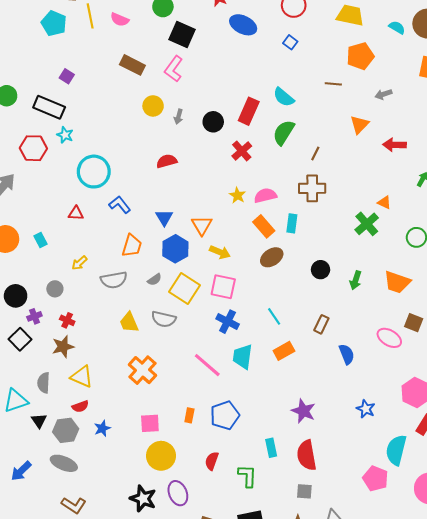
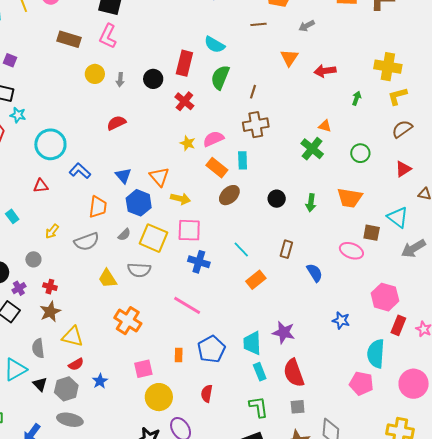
cyan trapezoid: (243, 357) -> (252, 343), moved
green L-shape: (247, 476) -> (259, 407), moved

